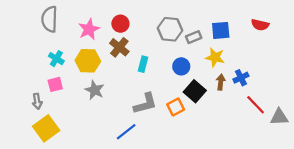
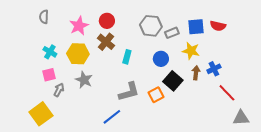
gray semicircle: (50, 19) -> (44, 17), size x0.6
red semicircle: (260, 25) -> (218, 26), moved
gray arrow: (37, 101) -> (59, 90), moved, turned -144
gray triangle: (279, 117) -> (241, 118), moved

